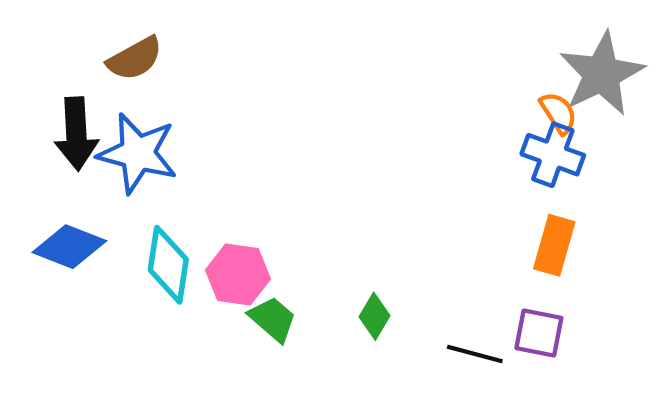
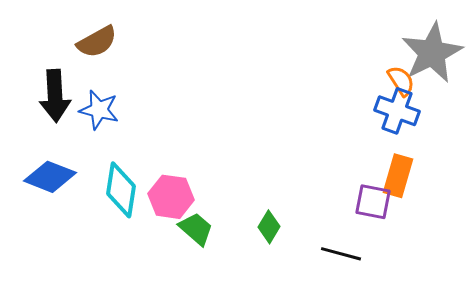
blue star: (138, 153) -> (99, 110), size x0.7
purple square: (539, 333) -> (373, 202), moved

